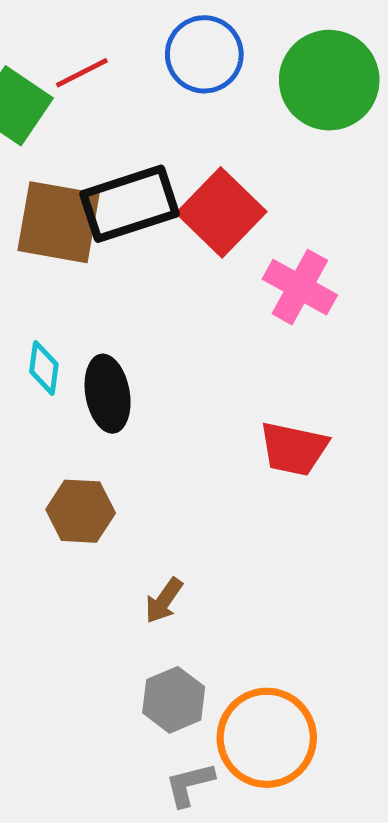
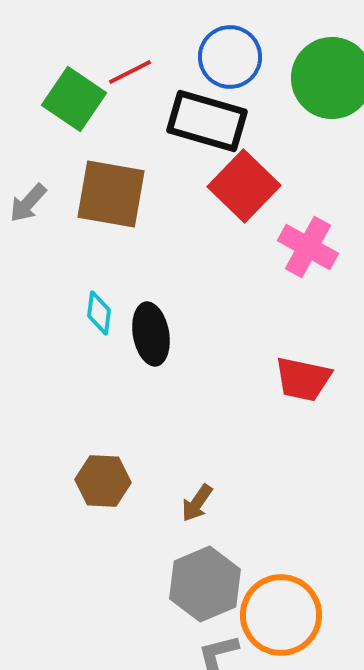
black rectangle: (130, 204) -> (207, 121), moved, turned 34
brown hexagon: (81, 511) -> (103, 481), moved
gray hexagon: (174, 700) -> (205, 584), size x1.4

